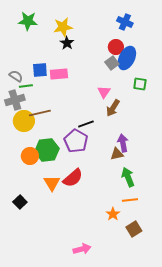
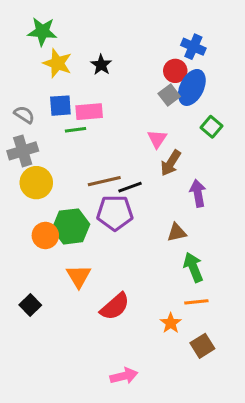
blue cross: (125, 22) -> (193, 47), moved
yellow star: (63, 27) -> (57, 63), moved, turned 30
green square: (140, 84) -> (211, 127), turned 32
green line: (26, 86) -> (76, 130), moved
brown line: (40, 113) -> (104, 181), moved
purple pentagon: (76, 141) -> (115, 213), turned -30
purple arrow: (123, 143) -> (198, 193), moved
red semicircle: (73, 178) -> (115, 306), moved

